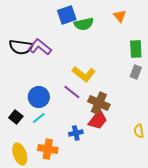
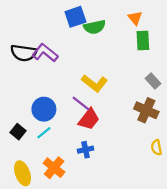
green rectangle: (136, 49) -> (143, 40), moved
gray rectangle: (136, 72) -> (153, 81), turned -64
brown cross: (99, 103) -> (146, 110), moved
red trapezoid: (98, 120) -> (89, 119), moved
orange cross: (48, 149) -> (54, 168), turned 30

